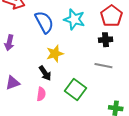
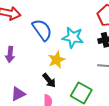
cyan star: (74, 19) -> (73, 37), moved

